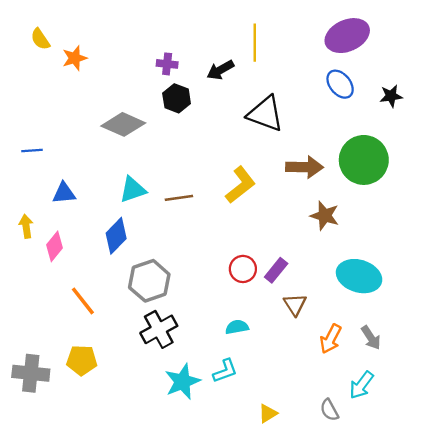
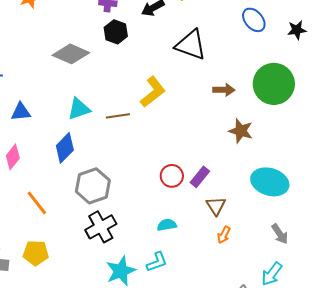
brown arrow: (305, 167) -> (224, 90), size x0.7
yellow L-shape: (241, 185) -> (153, 92), moved
orange arrow: (331, 339) -> (224, 235), moved, size x0.7

